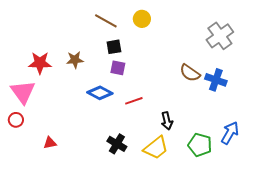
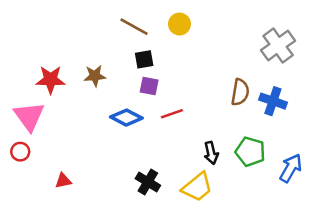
brown semicircle: (190, 73) -> (240, 92), turned -115
red line: (134, 101) -> (172, 114), moved
green pentagon: (200, 145) -> (250, 152), moved

